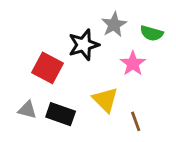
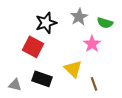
black star: (84, 45) -> (46, 23), moved
gray triangle: (27, 110) -> (15, 85), moved

